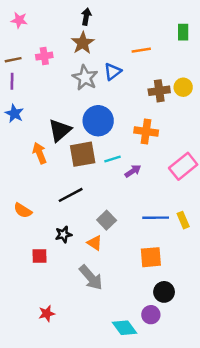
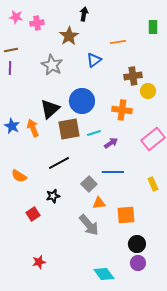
black arrow: (86, 17) -> (84, 14), moved
pink cross: (44, 56) -> (37, 23), moved
gray star: (85, 78) -> (52, 65), moved
yellow circle: (183, 87) -> (148, 91), moved
blue star: (14, 114) -> (12, 126), moved
blue line: (156, 218) -> (113, 172), moved
orange triangle: (95, 243) -> (99, 203), moved, turned -40
red square: (40, 256) -> (33, 214), turned -32
gray arrow: (91, 278) -> (89, 225), moved
purple circle: (151, 315) -> (138, 263), moved

